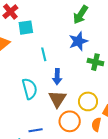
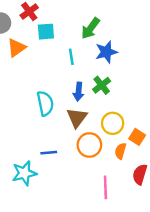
green arrow: (81, 15) -> (90, 28), moved
cyan line: (44, 54) -> (71, 57), moved
green cross: (95, 62) -> (102, 85), moved, turned 35

